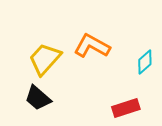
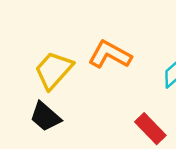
red rectangle: (126, 108) -> (150, 129), turned 64

